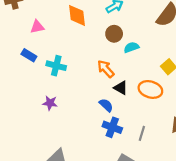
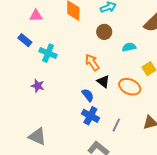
cyan semicircle: (131, 47) -> (129, 47), moved

